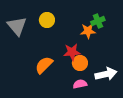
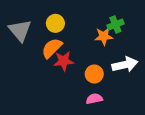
red star: (72, 52) -> (64, 61), moved
orange semicircle: (44, 65) -> (52, 48), moved
white arrow: (106, 74) -> (125, 65), moved

